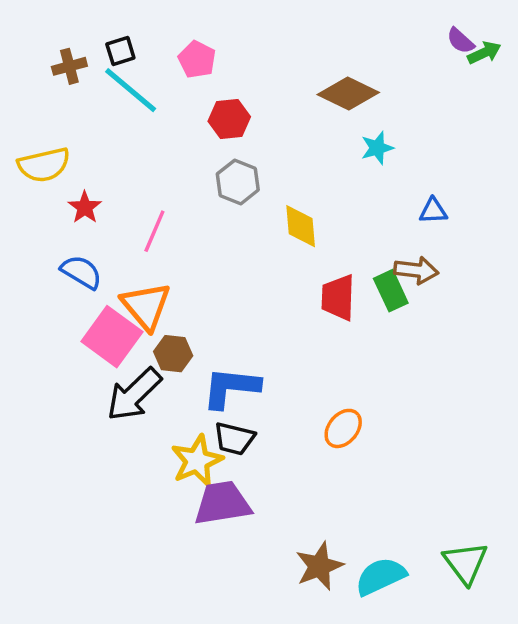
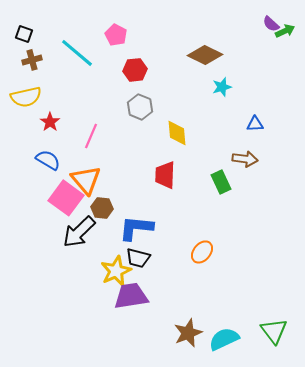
black square: (120, 51) -> (24, 34), moved, turned 36
brown cross: (69, 66) -> (32, 60), moved
green rectangle: (391, 291) -> (221, 182), moved
red trapezoid: (338, 298) -> (165, 175), moved

